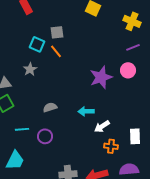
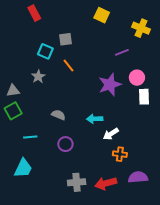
purple line: (133, 47) -> (122, 52), moved
orange line: (56, 51) -> (68, 65), moved
gray semicircle: (50, 107) -> (58, 115), turned 40
purple circle: (45, 136) -> (65, 144), moved
white rectangle: (135, 136) -> (144, 97), moved

